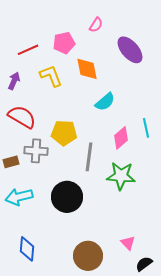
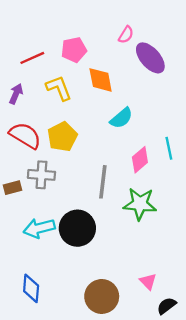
pink semicircle: (96, 25) -> (126, 35), moved
yellow pentagon: (64, 133) -> (62, 137), moved, turned -30
cyan arrow: (19, 197) -> (39, 228), moved

